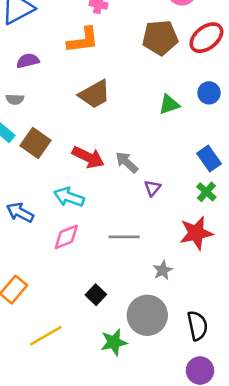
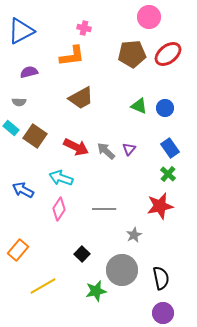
blue circle: (209, 93) -> (165, 108), moved
green triangle: (169, 104) -> (139, 106), turned 42
purple triangle: (152, 188) -> (129, 149), moved
pink diamond: (66, 237) -> (59, 209), turned -35

